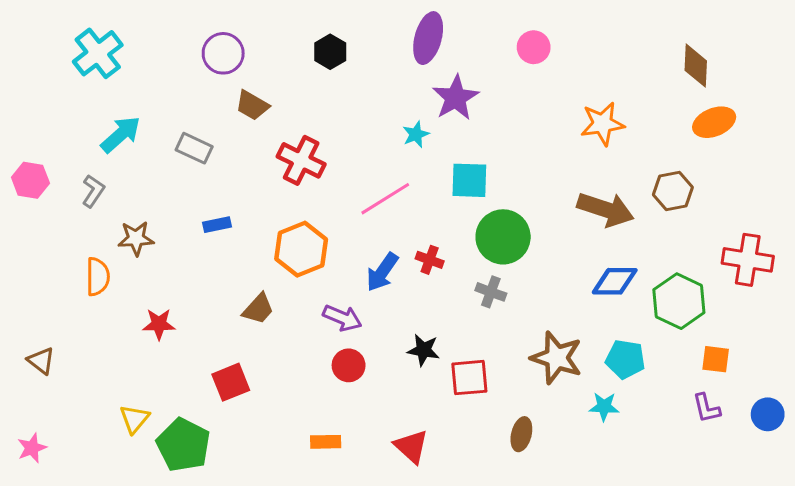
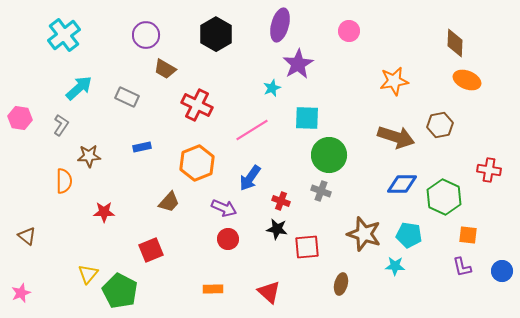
black hexagon: (330, 52) -> (216, 34), size x1.5
orange ellipse: (714, 122) -> (467, 80), turned 44
red cross: (430, 260) -> (281, 201), moved
red cross: (748, 260) -> (489, 170), size x0.7

